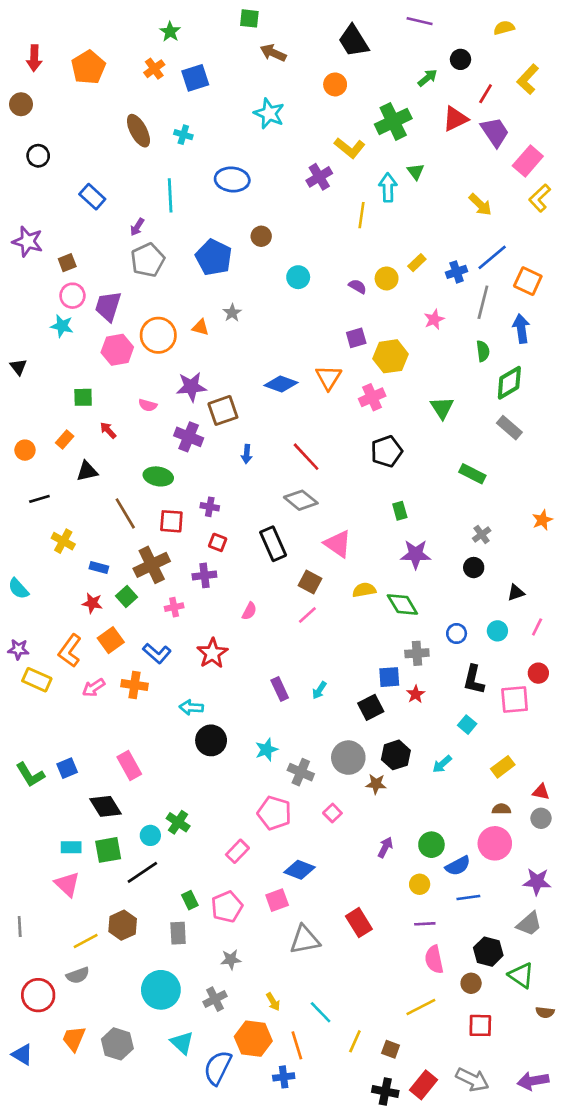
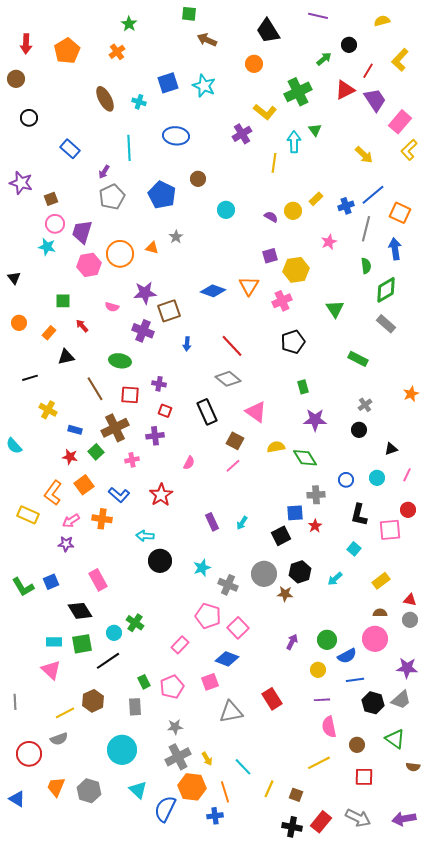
blue square: (195, 78) -> (168, 83), moved
orange circle: (25, 450) -> (19, 323), moved
purple star: (18, 649) -> (66, 544), moved
pink square: (332, 813) -> (238, 628), moved, size x1.5
black hexagon: (488, 952) -> (373, 703), moved
gray cross: (215, 999) -> (178, 757), moved, size x1.4

